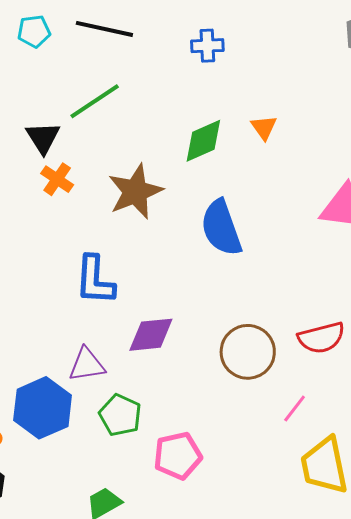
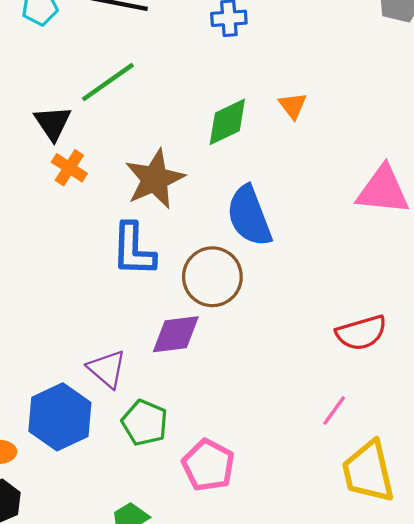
blue L-shape: (95, 280) -> (134, 250), moved
brown circle: (248, 352) -> (212, 277), moved
purple triangle: (87, 365) -> (107, 369), turned 51
pink pentagon: (178, 456) -> (208, 465), turned -30

